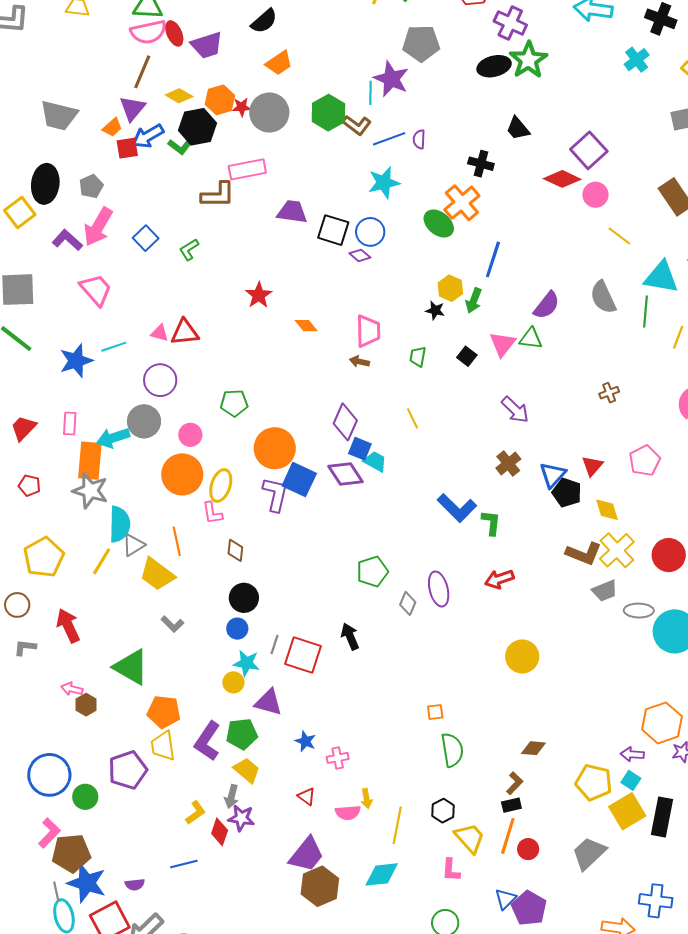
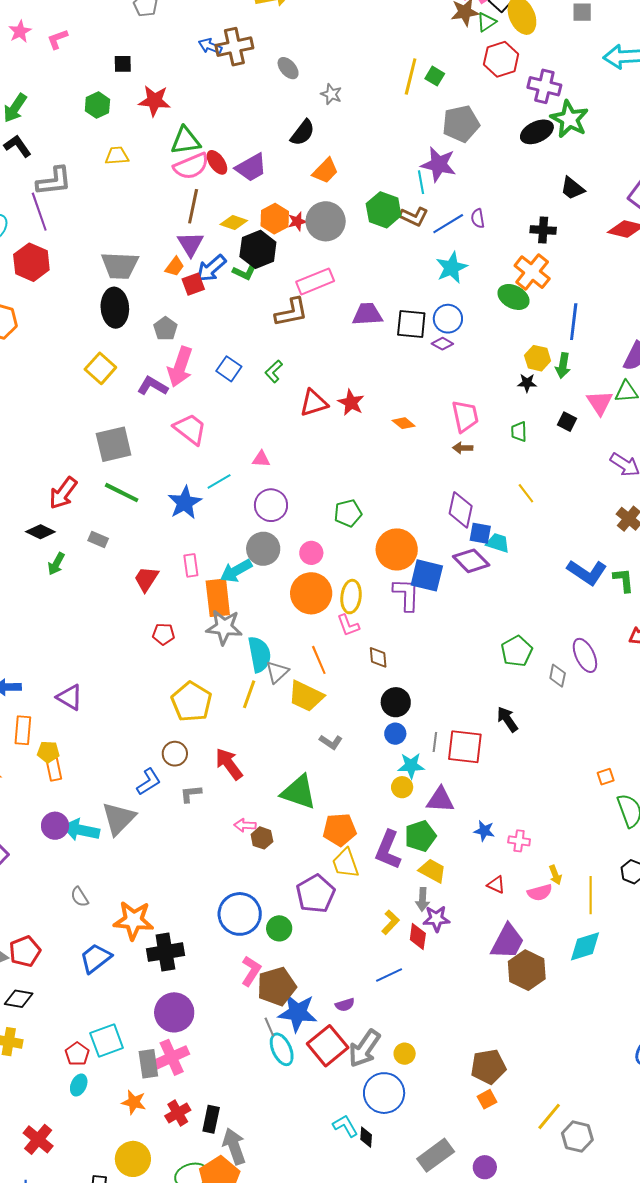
black ellipse: (45, 184) -> (115, 308), moved
red triangle: (185, 332) -> (314, 403), moved
pink cross: (338, 758) -> (519, 841), turned 30

